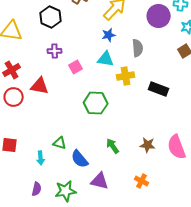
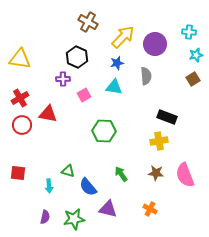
purple circle: (159, 16) -> (155, 44), moved
black hexagon: (51, 17) -> (77, 57), moved
yellow cross: (126, 76) -> (159, 141), moved

